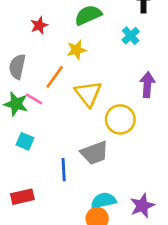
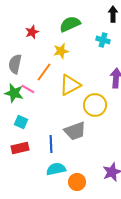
cyan cross: (131, 36) -> (103, 40), turned -32
yellow triangle: (88, 94) -> (70, 85), turned 40
red rectangle: (22, 197) -> (20, 148), moved
cyan semicircle: (104, 201) -> (56, 169), moved

